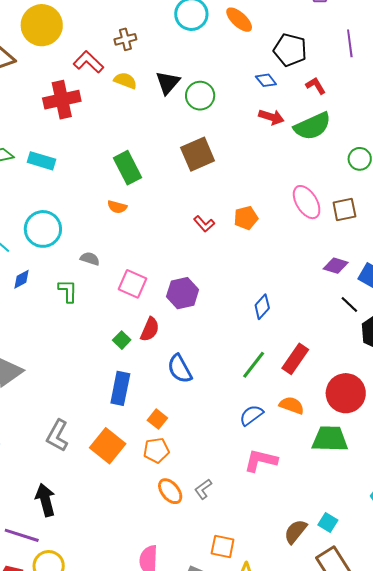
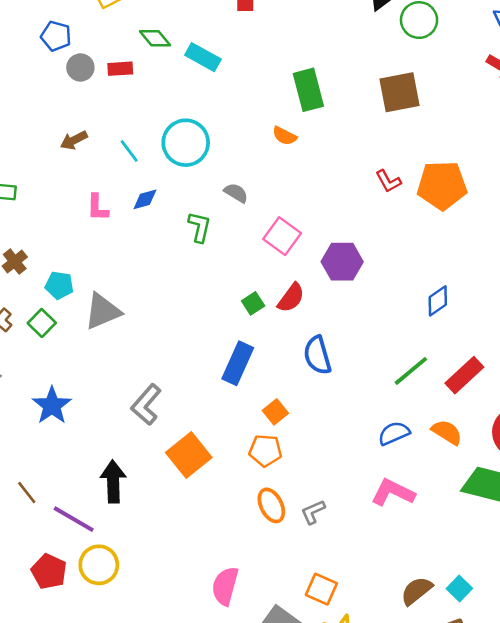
orange pentagon: (246, 218) -> (442, 185), size x1.6
orange square: (108, 446) -> (189, 455), moved

